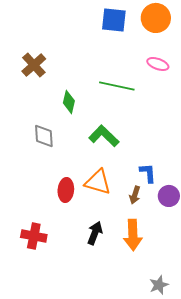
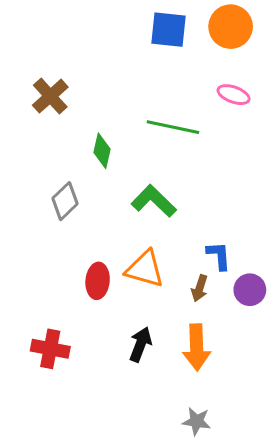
gray diamond: (44, 136) -> (65, 201), turned 50
gray star: (159, 285) -> (197, 421), moved, turned 30

